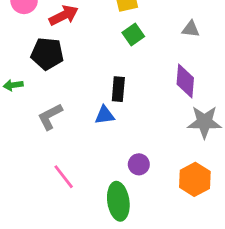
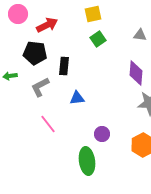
black rectangle: (118, 89) -> (64, 66), moved
gray L-shape: (50, 117) -> (40, 87), moved
pink line: (64, 177) -> (48, 124), moved

